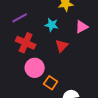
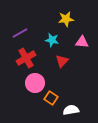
pink triangle: (82, 27) -> (82, 42), turned 32
red cross: (26, 43) -> (26, 58), turned 36

